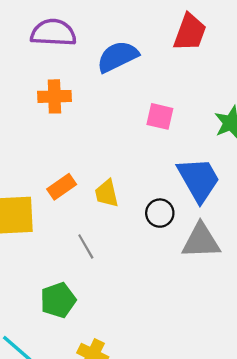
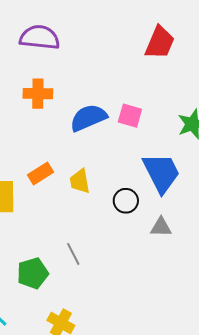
blue semicircle: (118, 57) -> (88, 118), moved
gray triangle: (201, 241) -> (161, 227), size x0.6
gray line: (86, 246) -> (73, 254), moved

